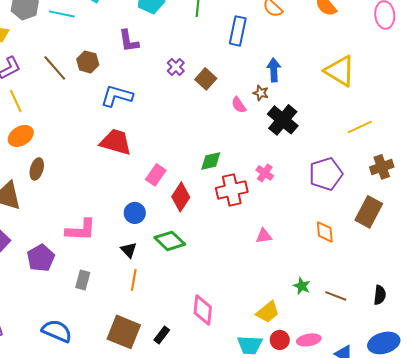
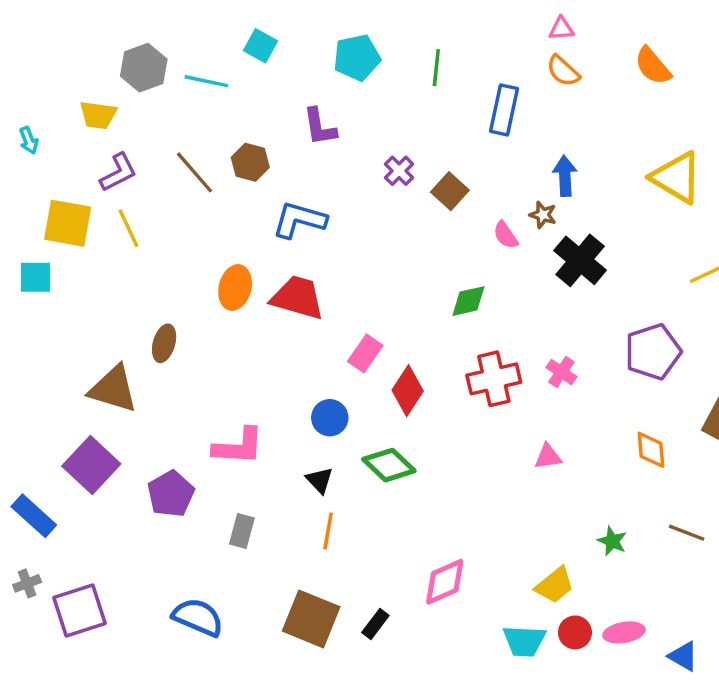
orange ellipse: (21, 136) -> (235, 287), moved, turned -45
green diamond: (211, 161) -> (468, 301), moved
pink cross: (265, 173) -> (561, 372), moved
brown line: (336, 296) -> (687, 533), moved
pink diamond: (203, 310) -> (445, 582), turned 60

